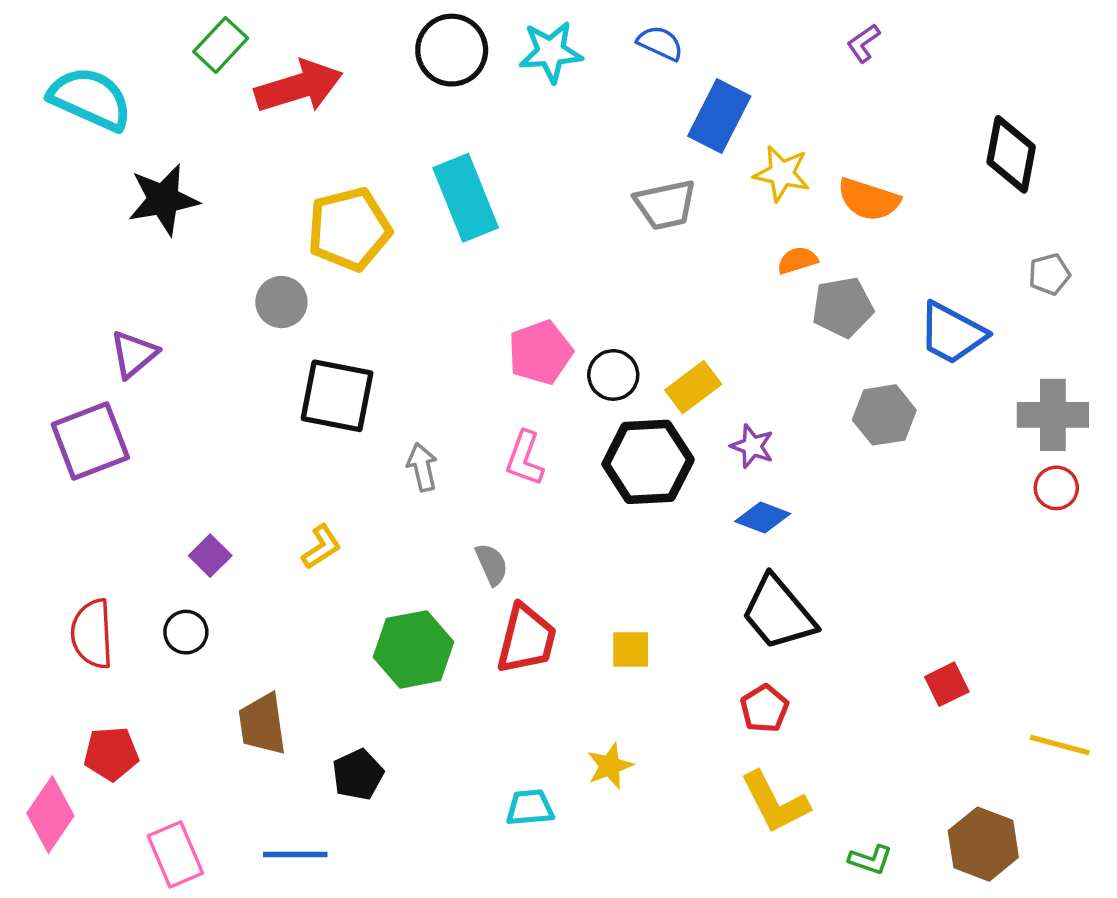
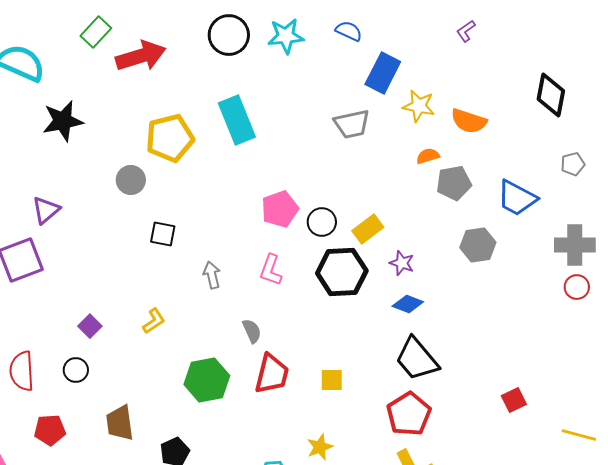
black square: (337, 396) -> (163, 234), size x0.6
red pentagon: (764, 709) -> (409, 414), size x1.6
red pentagon: (111, 754) -> (50, 430), moved

